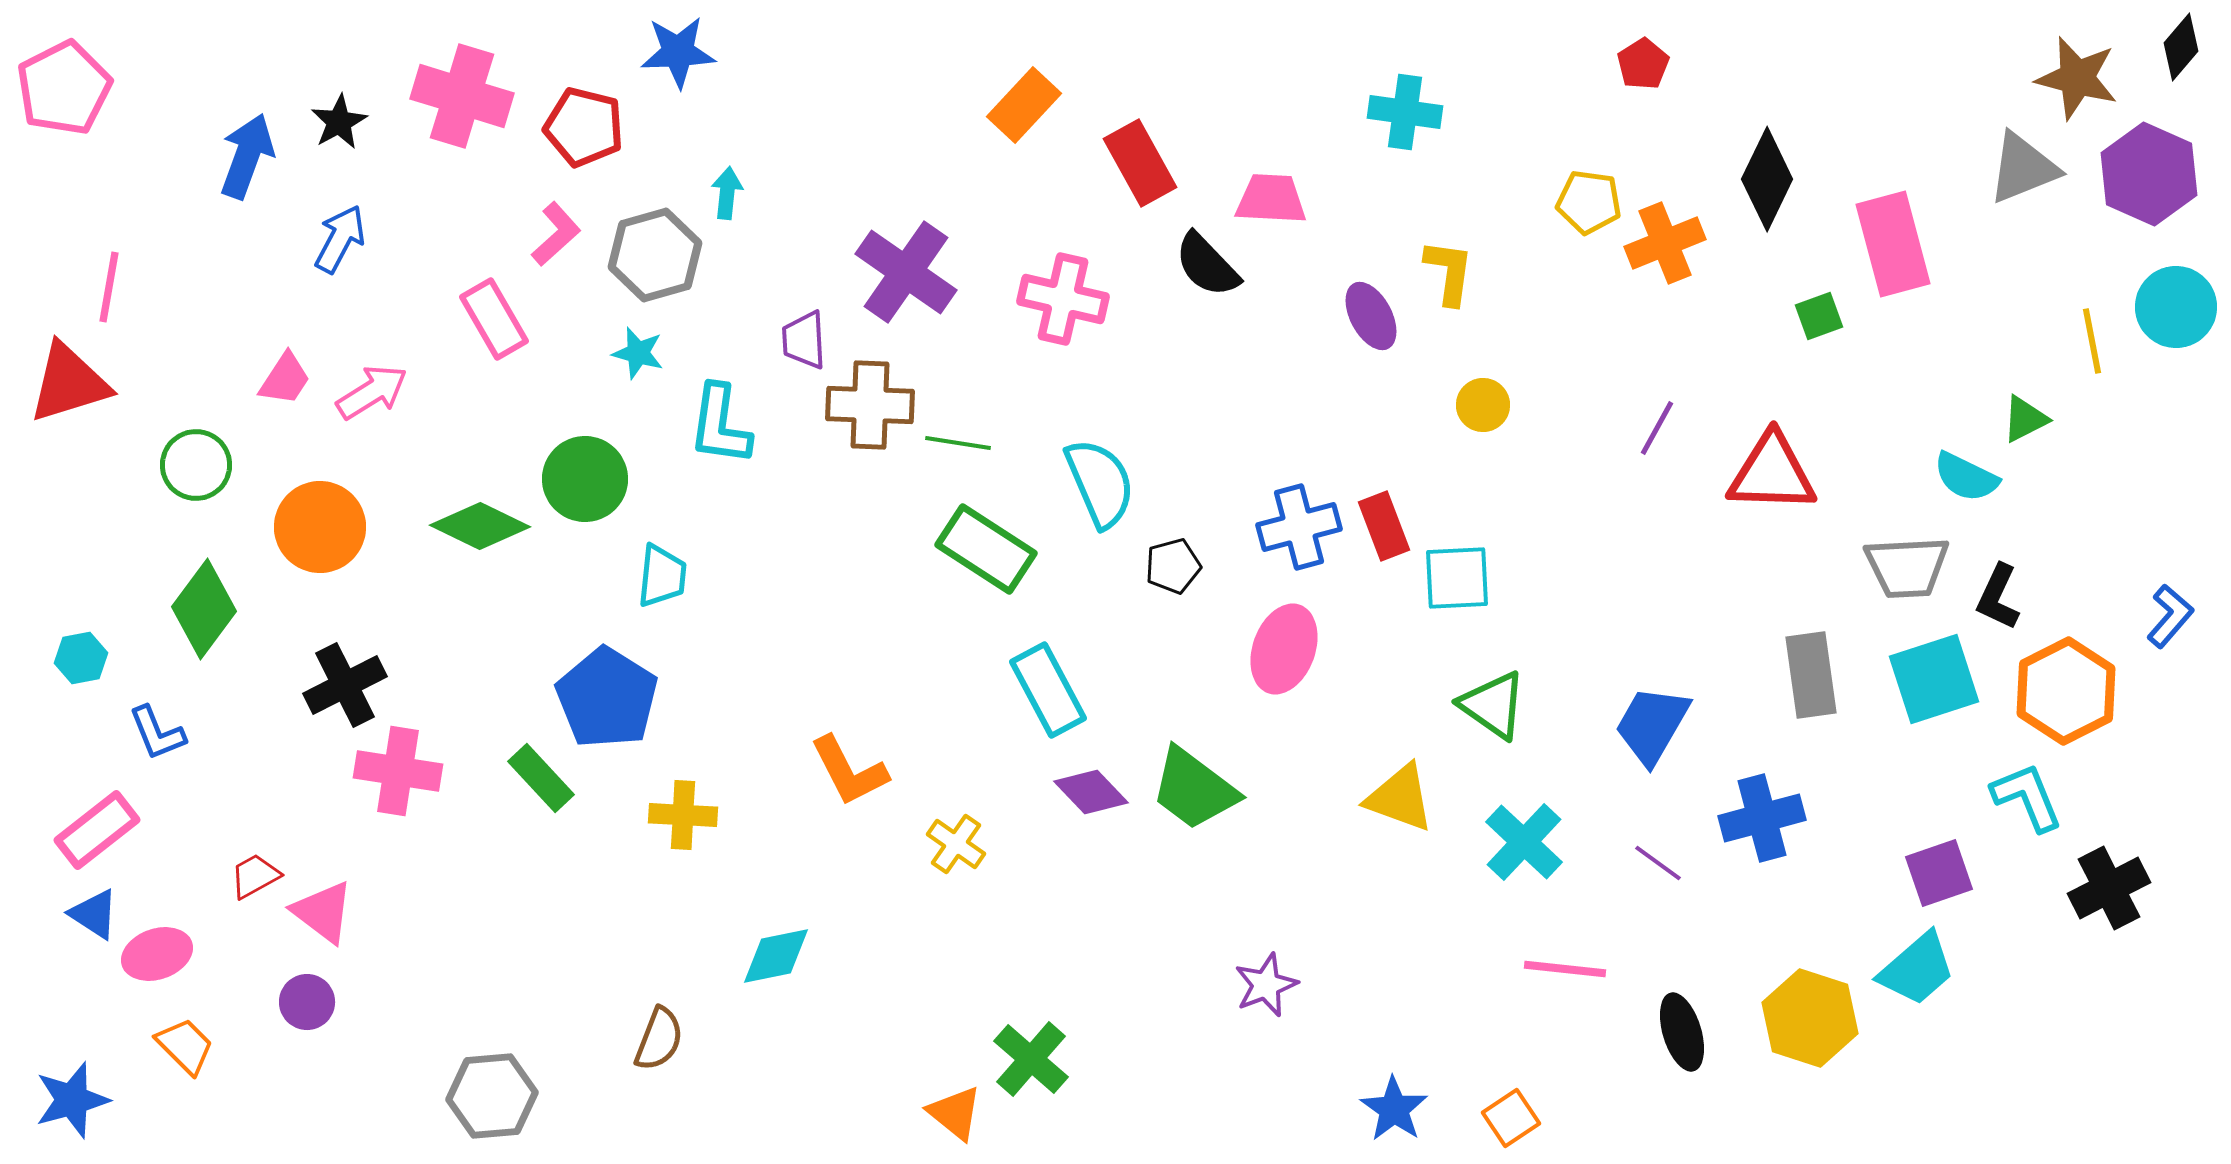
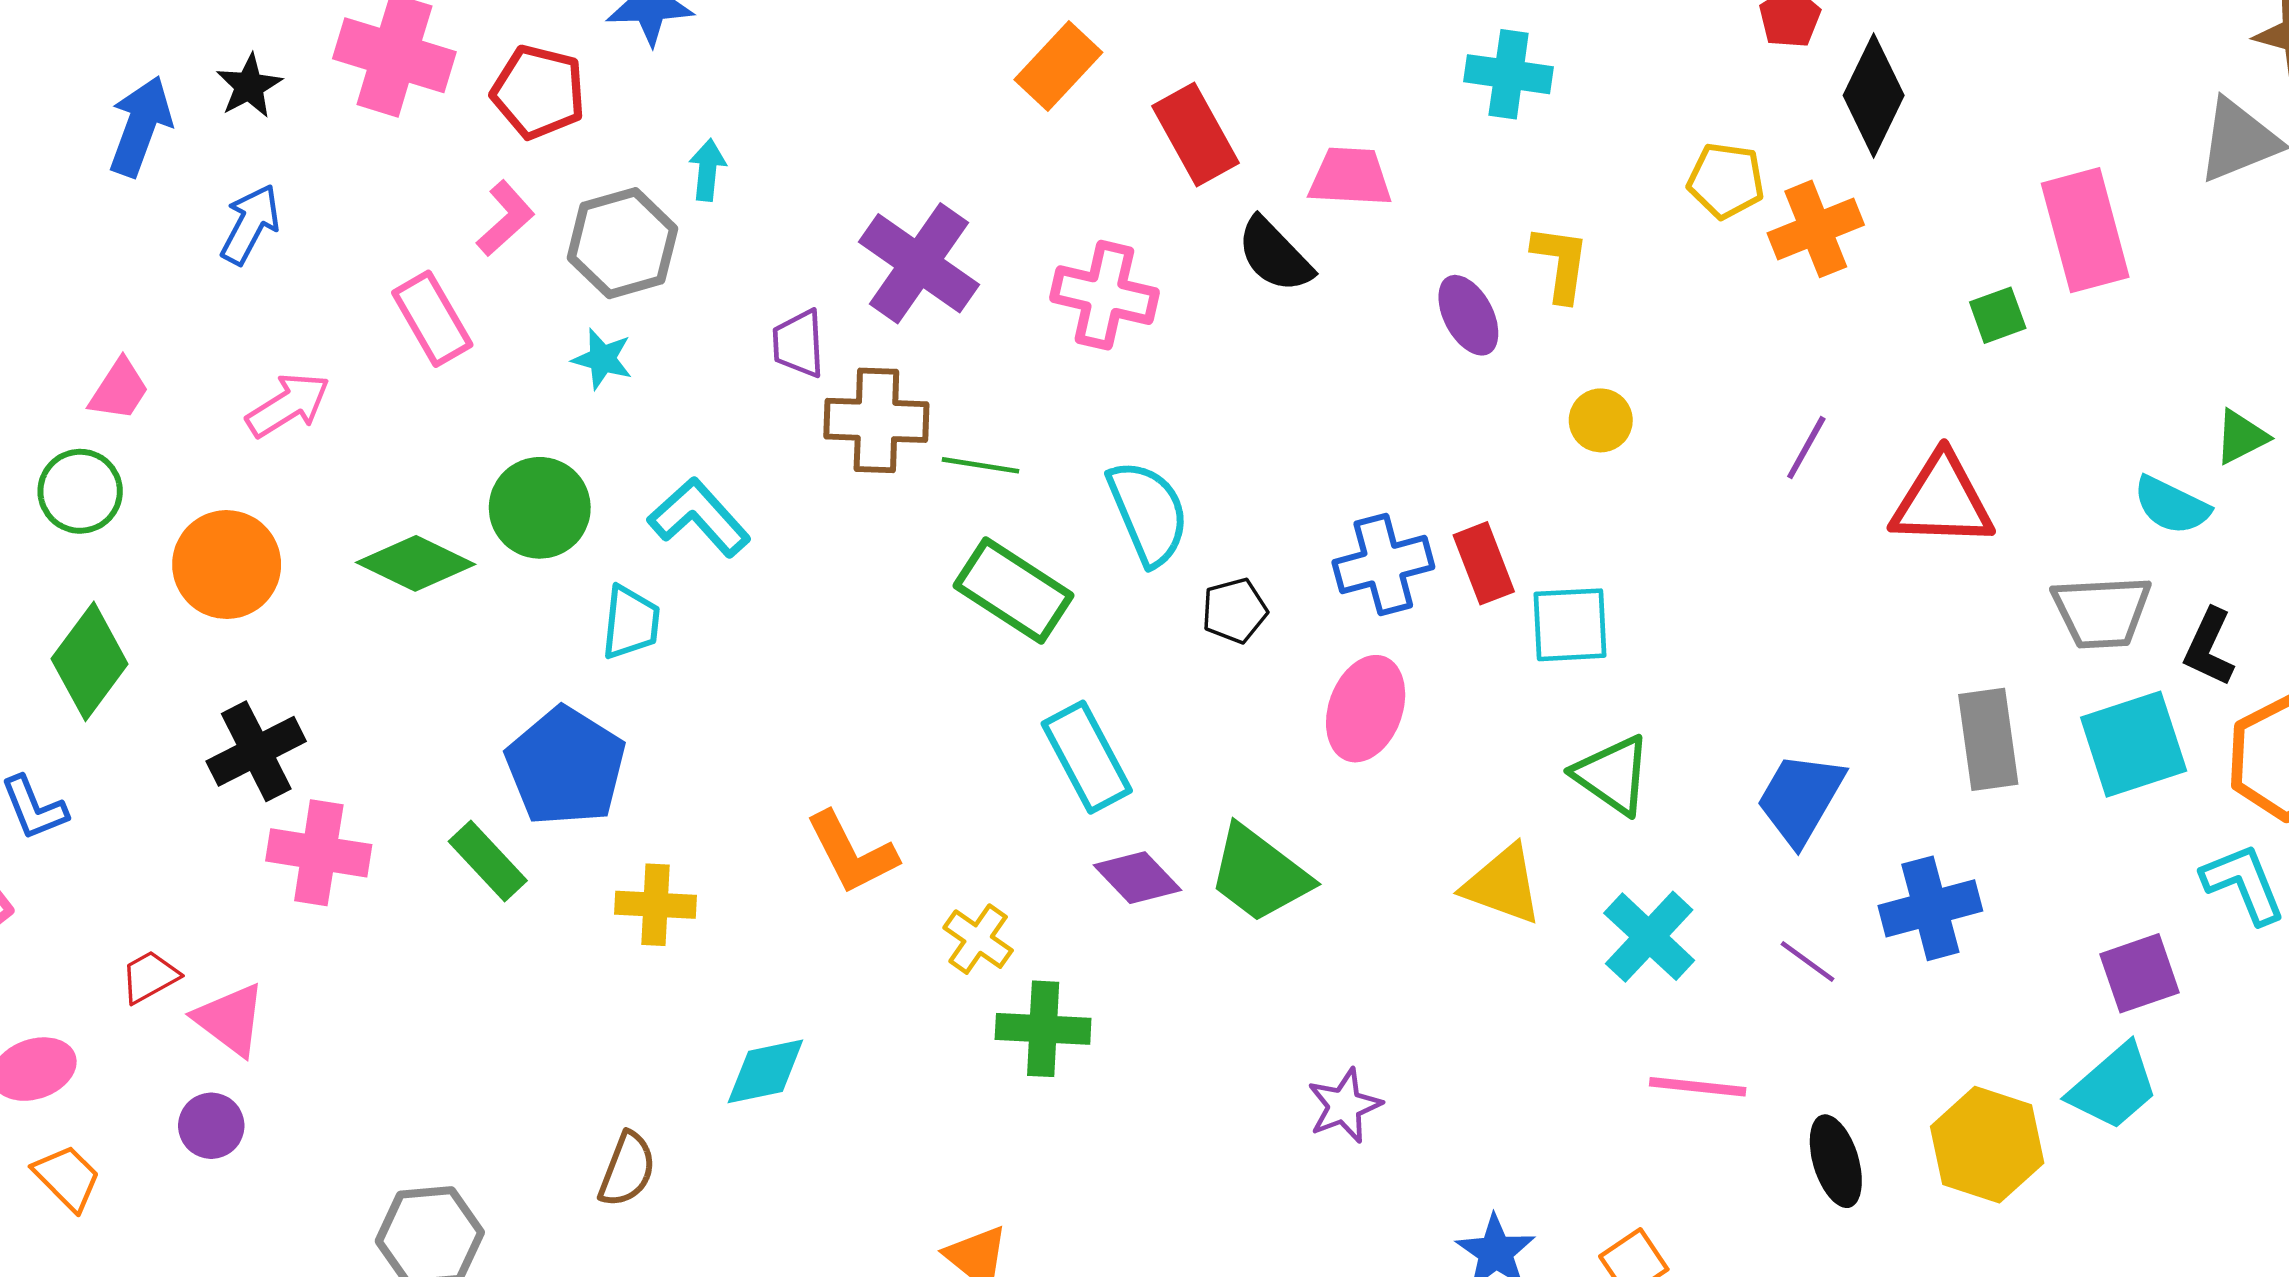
black diamond: (1767, 179) -> (1874, 95), moved
pink trapezoid: (285, 379) -> (119, 390), moved
cyan L-shape: (720, 425) -> (699, 517), moved, turned 130
green cross: (1031, 1059) -> (1043, 1029), moved, turned -38

